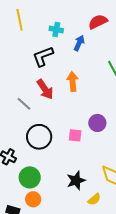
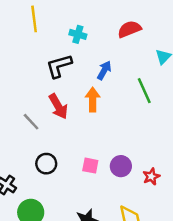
blue arrow: (79, 43) -> (104, 70), moved
purple circle: (97, 123) -> (121, 166), moved
black circle: (39, 137) -> (46, 164), size x0.7

